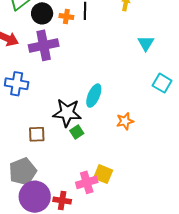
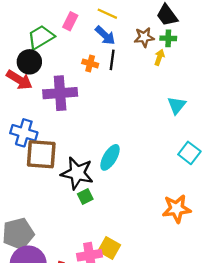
black circle: (42, 13) -> (29, 62), moved
orange star: (125, 121) -> (177, 209), moved, size x1.4
brown square: (37, 134) -> (41, 154), moved, size x1.6

